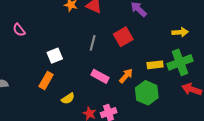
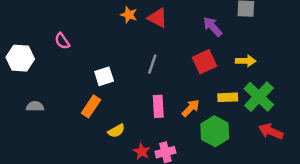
yellow arrow: (180, 32) -> (246, 61), moved
red square: (123, 37) -> (205, 62), moved
green cross: (180, 62) -> (259, 97), turned -30
pink rectangle: (100, 76) -> (158, 106), turned 54

